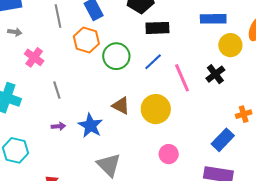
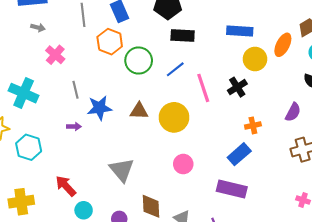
brown triangle: (121, 106) -> (139, 111), turned -30
orange cross: (244, 114) -> (253, 125), moved
blue star: (90, 126) -> (99, 108), moved, turned 30

